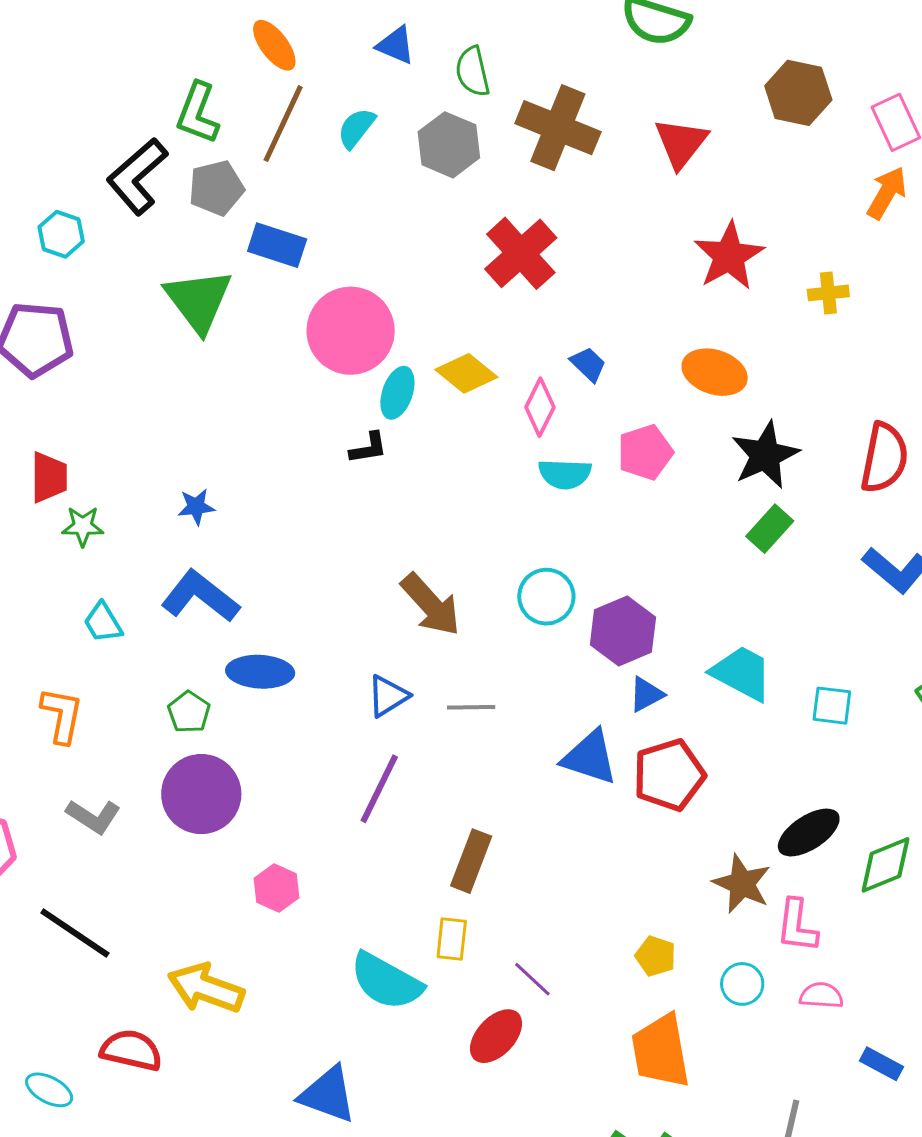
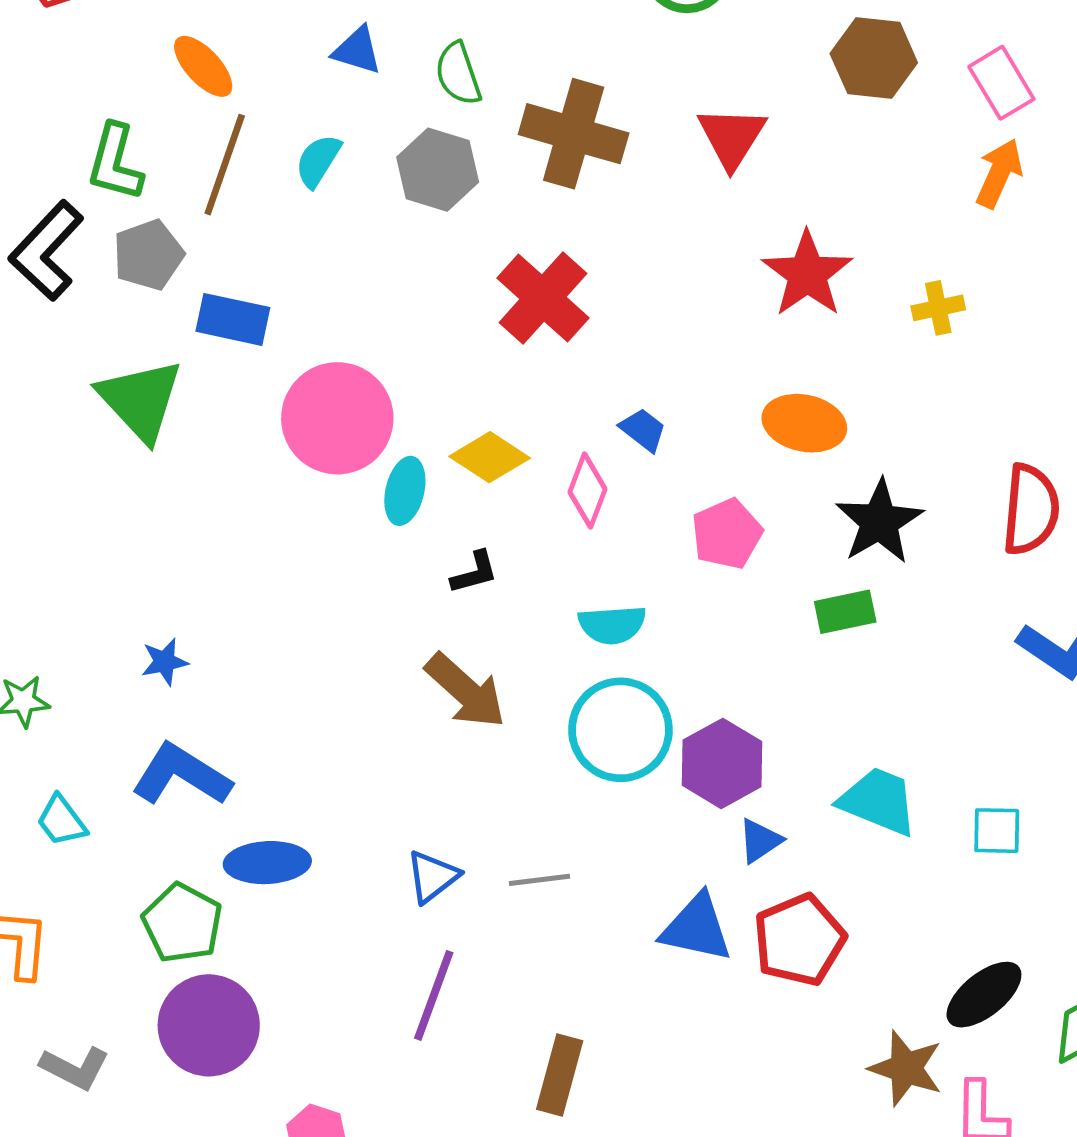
black L-shape: (368, 448) -> (475, 573), moved
cyan semicircle: (565, 474) -> (612, 625), moved
green rectangle: (770, 529) -> (845, 612), moved, turned 42
cyan circle: (546, 597) -> (620, 730), size x1.4
brown arrow: (431, 605) -> (466, 691), moved
green pentagon: (189, 712) -> (182, 923), size x1.5

